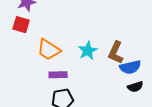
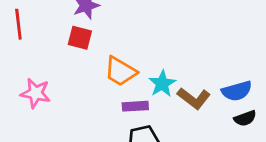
cyan star: (88, 51) -> (162, 84), moved
brown L-shape: (116, 53) -> (194, 98), moved, turned -75

